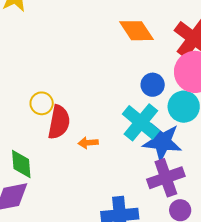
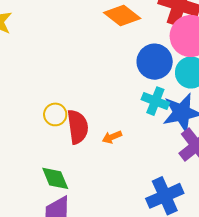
blue circle: (153, 85) -> (155, 62), size x1.5
cyan cross: (141, 122) -> (155, 101), size x0.7

